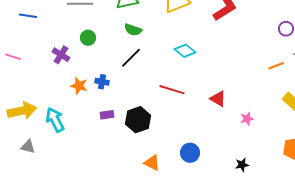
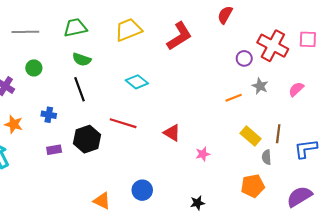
black line: (131, 58) -> (80, 89), turned -65
orange star: (79, 86) -> (14, 124), moved
black hexagon: (138, 120) -> (87, 139), moved

